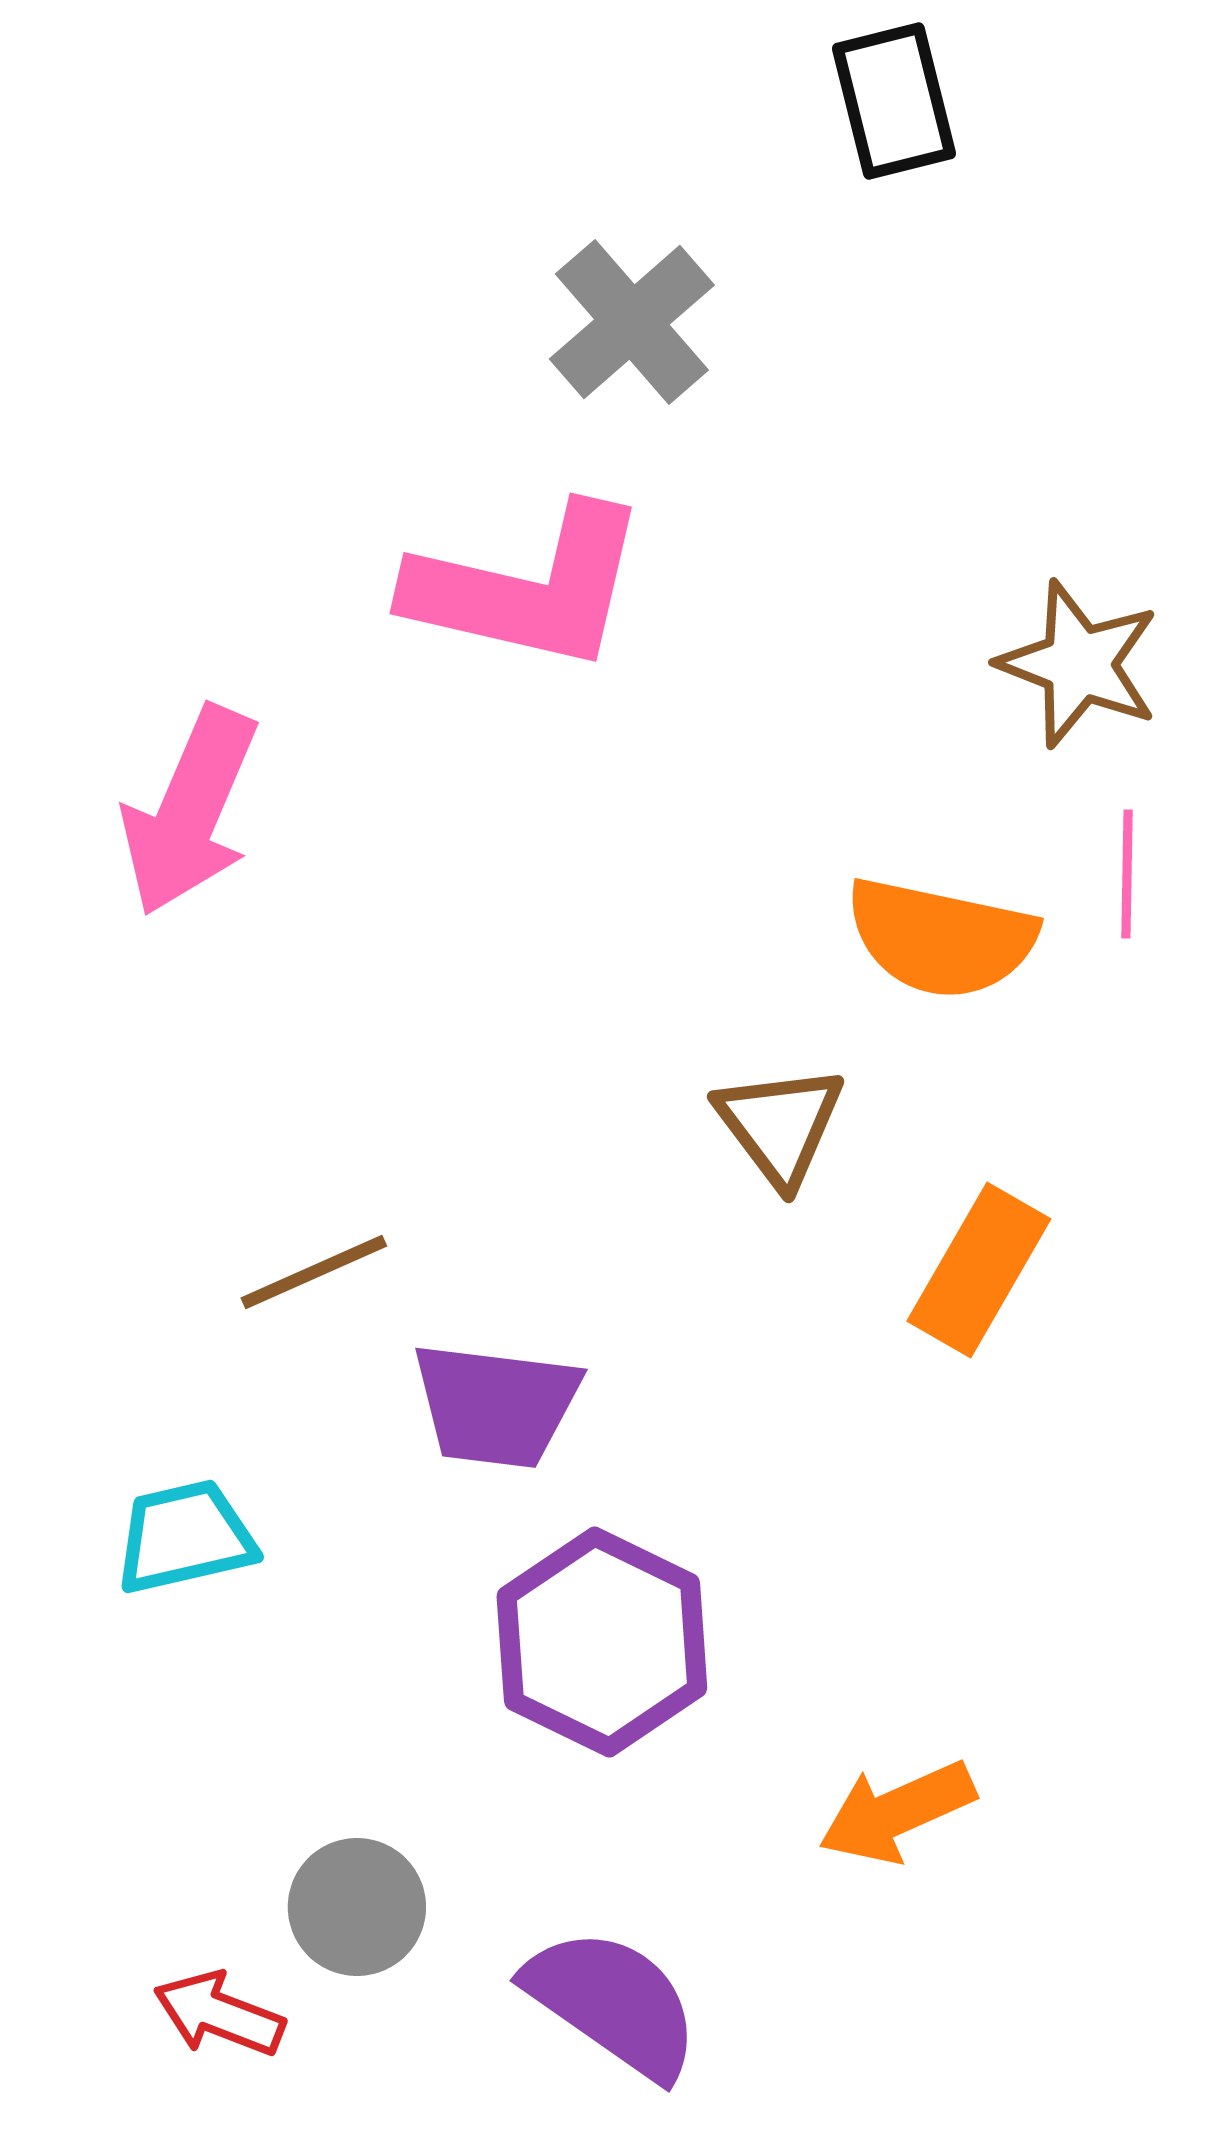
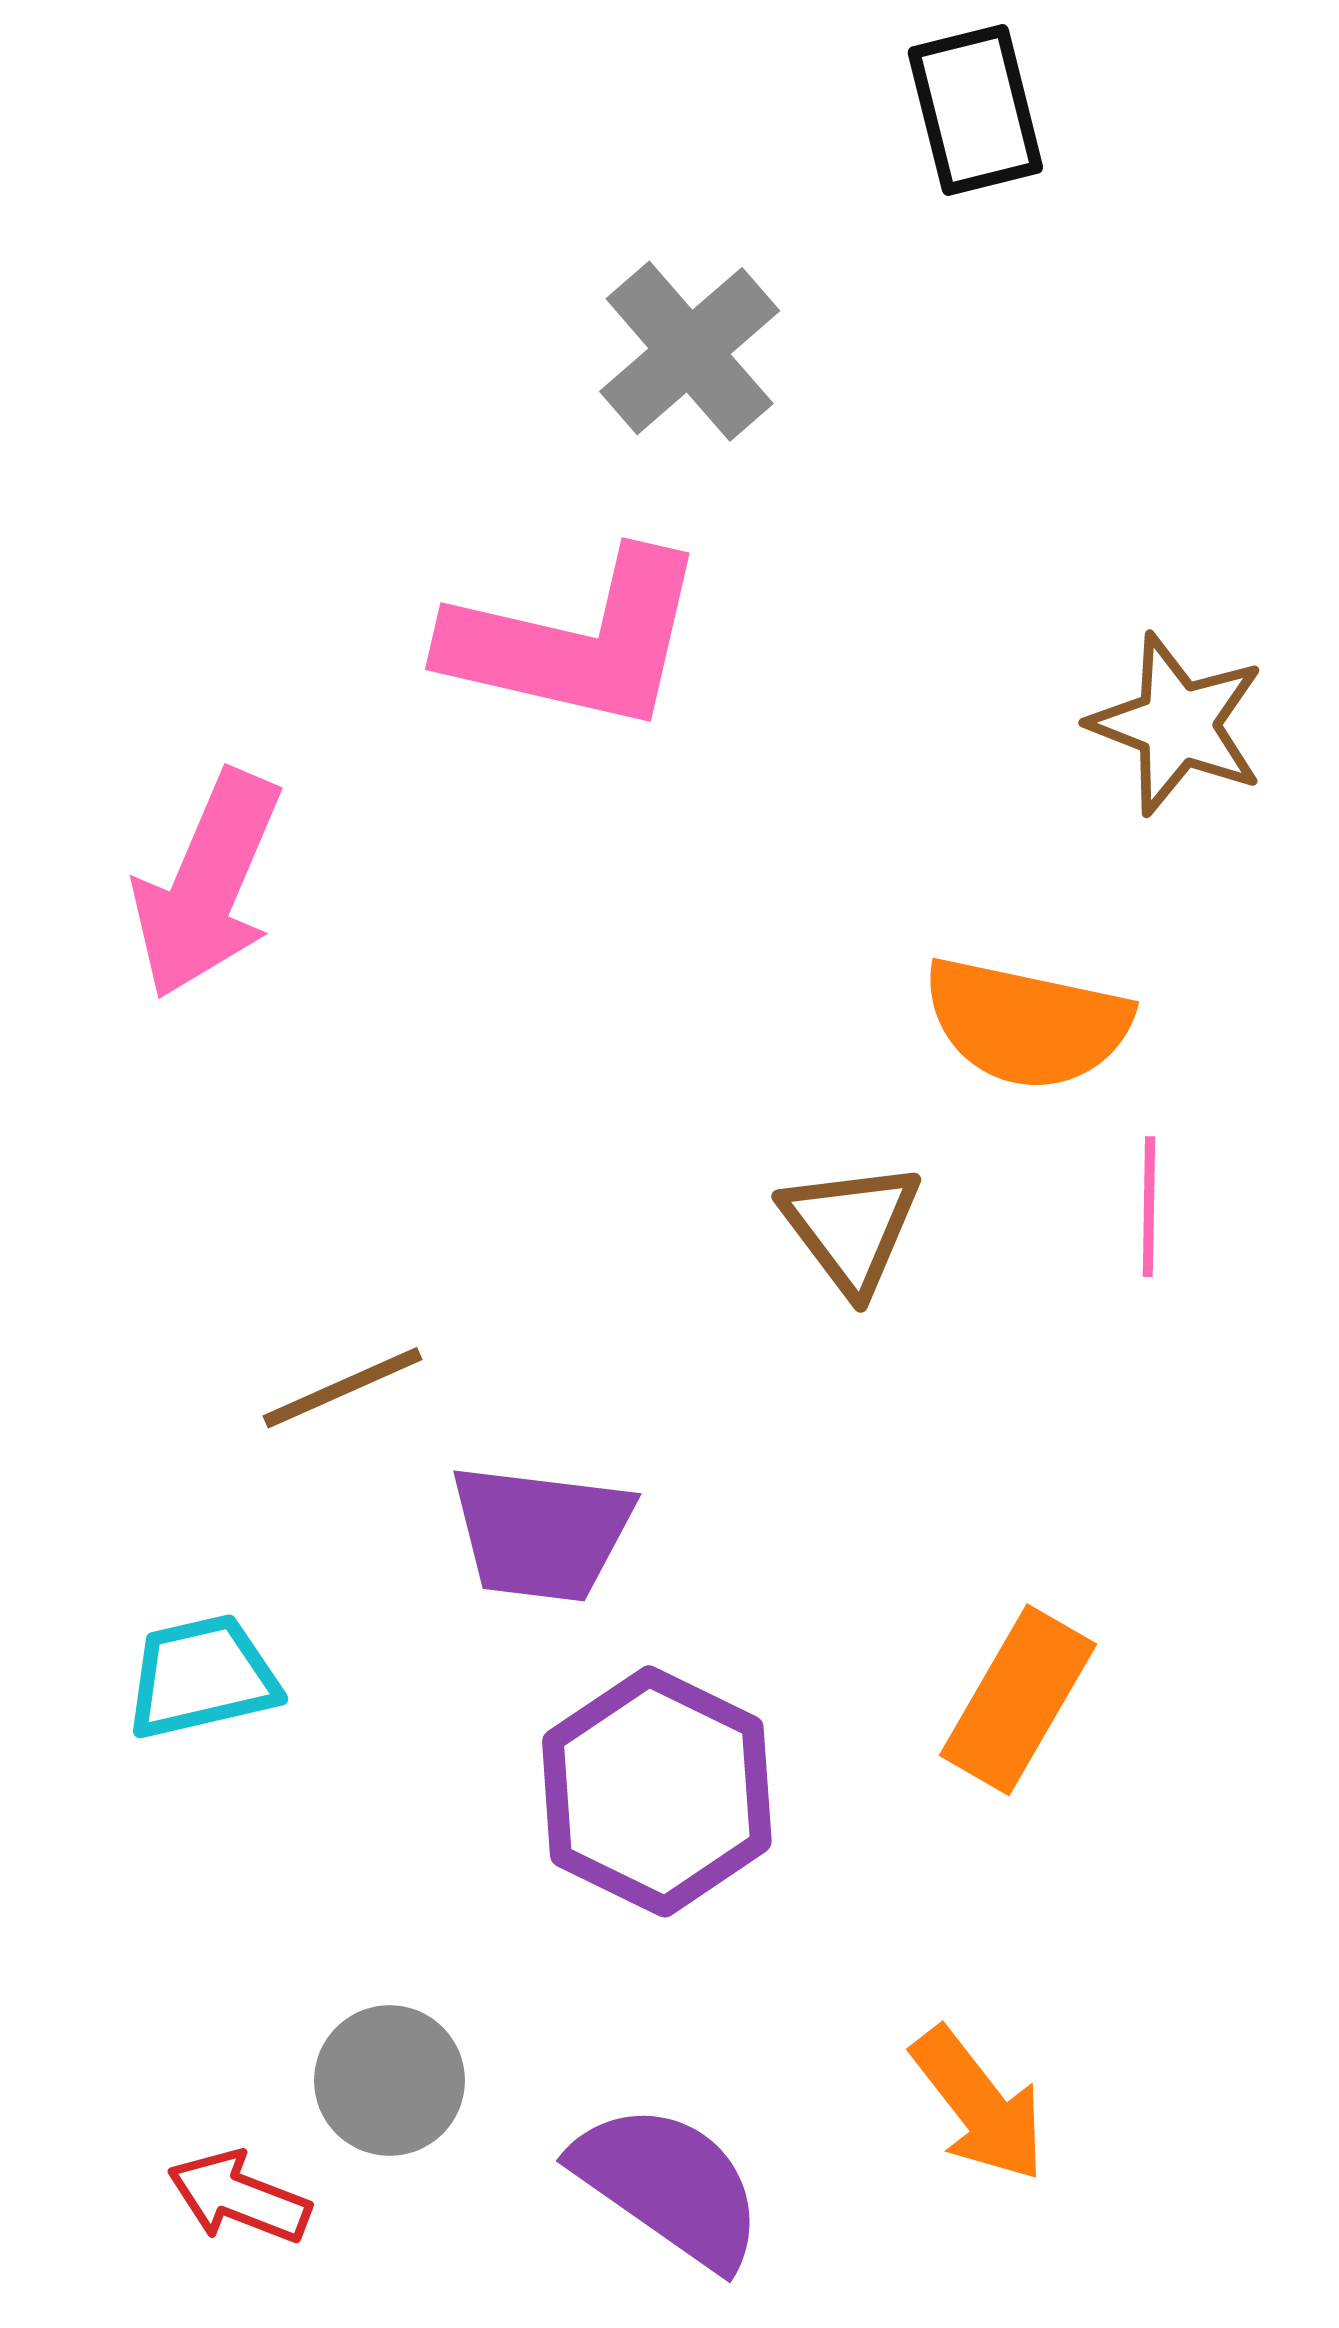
pink line: (1127, 874) -> (1149, 1207), moved
orange rectangle: (979, 1270) -> (1018, 1700), moved
orange arrow: (897, 1812) -> (979, 2105), moved, turned -104

